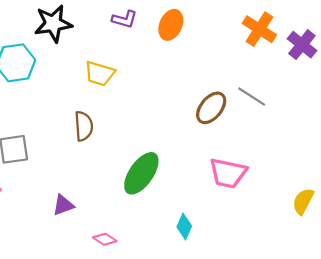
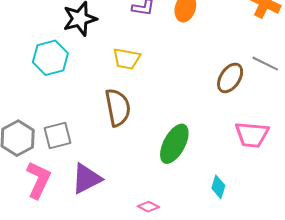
brown semicircle: (84, 126) -> (118, 107), size x1.4
purple triangle: (63, 205) -> (86, 179), moved, size x1.6

